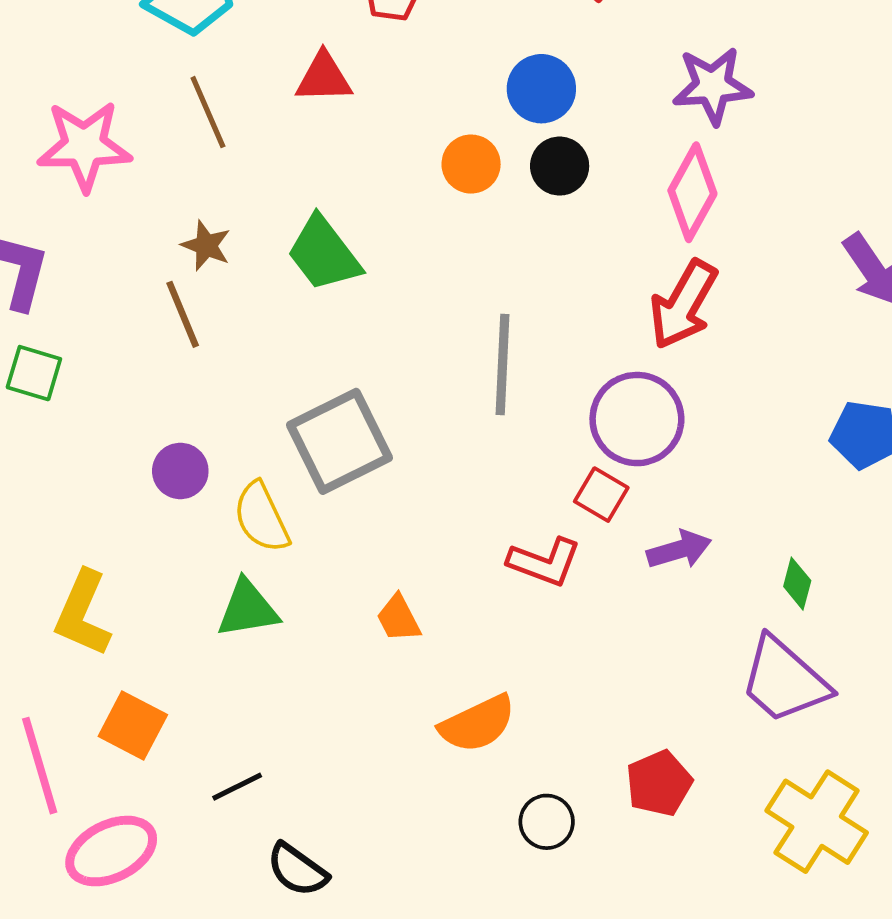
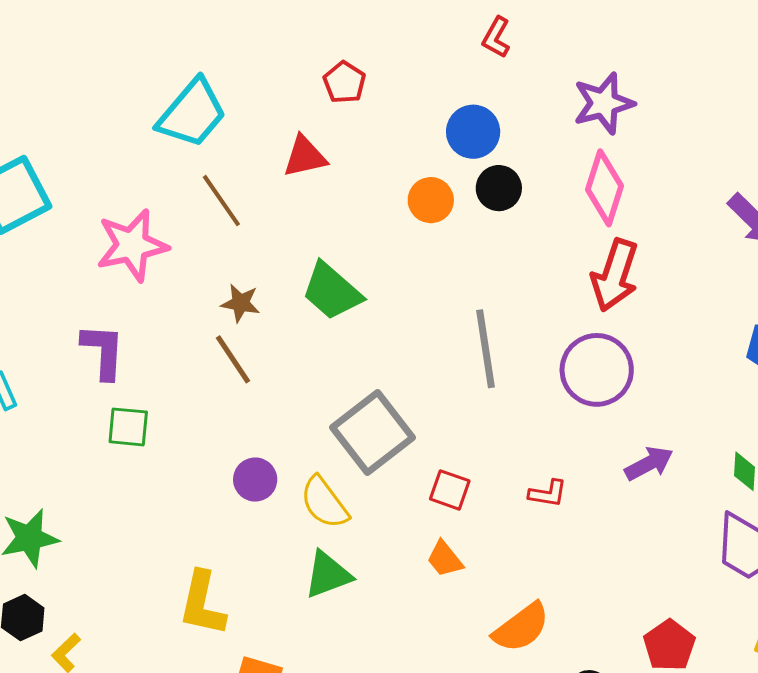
red square: (601, 495) -> (450, 490), moved
red L-shape: (544, 562) -> (548, 493), size x0.7

